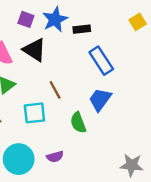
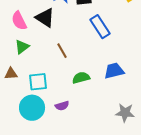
blue trapezoid: (100, 100) -> (114, 71), moved, turned 40
cyan square: (34, 113) -> (38, 82), moved
green semicircle: (78, 123) -> (81, 78), turned 96

